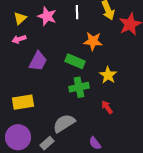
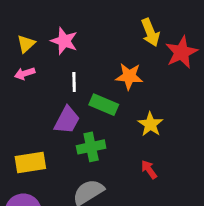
white line: (77, 12) -> (74, 82), moved
purple trapezoid: (38, 61) -> (67, 120), moved
green cross: (79, 87) -> (91, 147), moved

